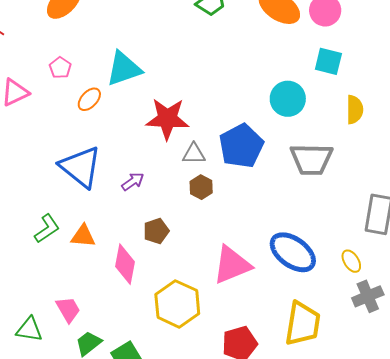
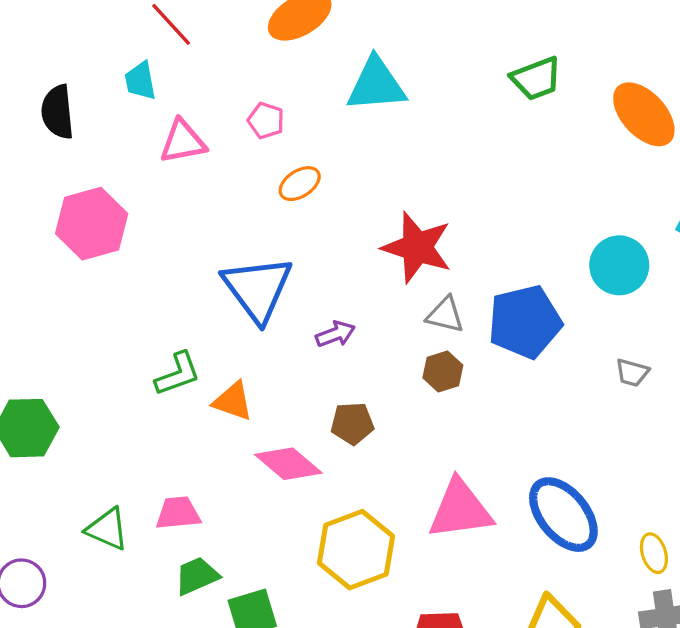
pink pentagon: (60, 68) -> (266, 121), turned -30
cyan triangle: (124, 69) -> (376, 85), moved
gray trapezoid: (311, 159) -> (632, 373), size x0.5
pink diamond: (125, 264) -> (288, 464), turned -75
pink trapezoid: (68, 309) -> (178, 513), turned -80

